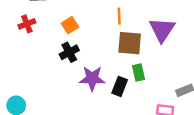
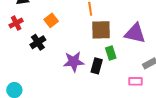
purple triangle: (162, 30) -> (135, 33), moved, turned -45
black cross: (69, 52) -> (38, 42), moved

